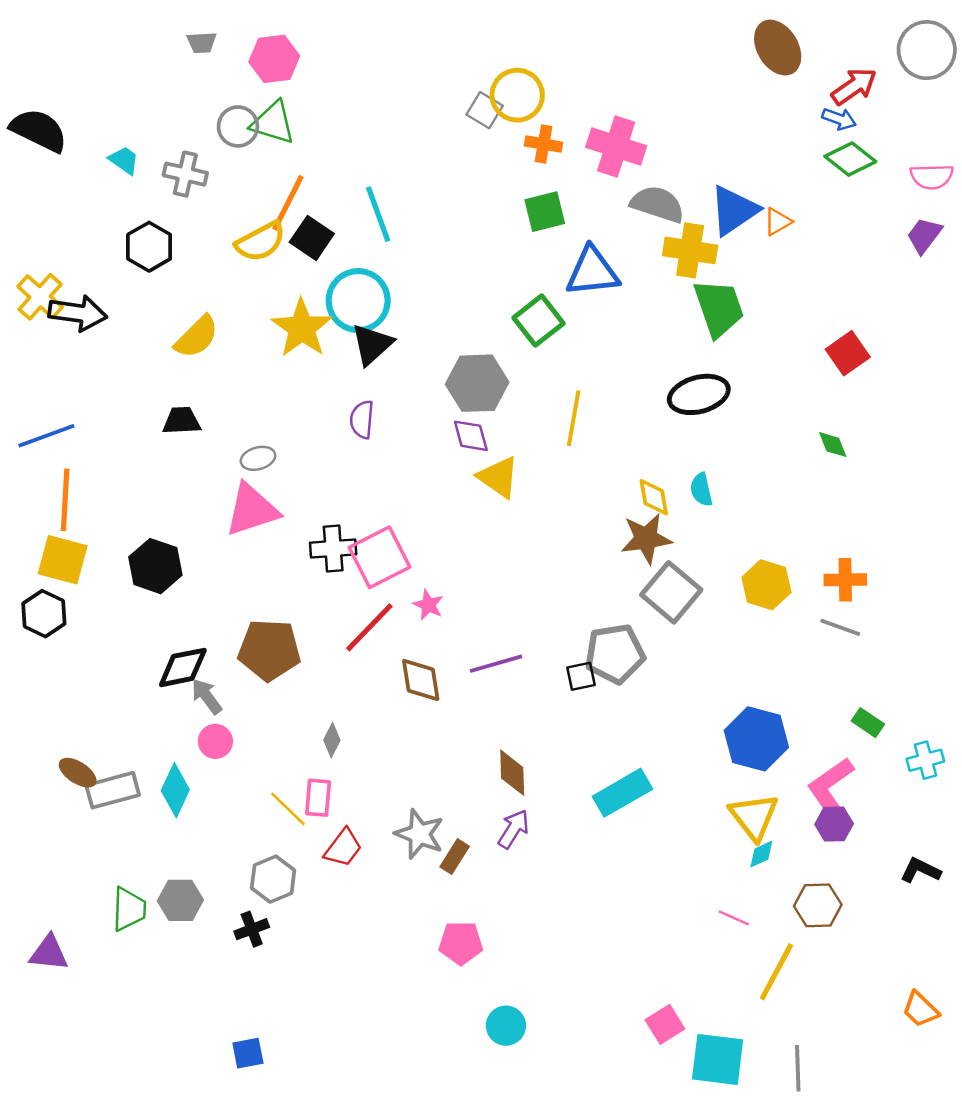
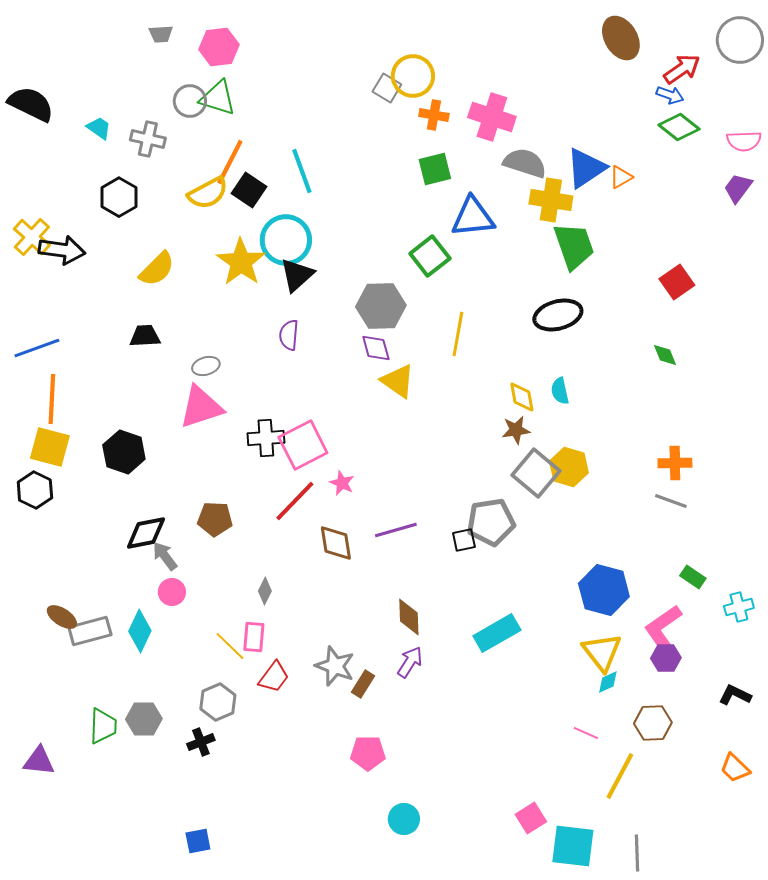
brown star: (646, 538) -> (516, 430), size x0.7
yellow hexagon: (766, 585) -> (569, 467), moved
brown pentagon: (269, 650) -> (215, 519), size x0.7
orange trapezoid: (920, 1009) -> (735, 768), moved

